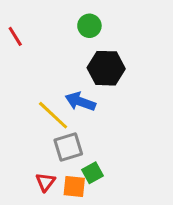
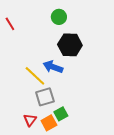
orange square: (74, 186) -> (49, 123), turned -35

